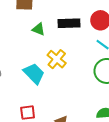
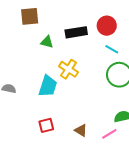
cyan trapezoid: (34, 73) -> (48, 86), turned 70

